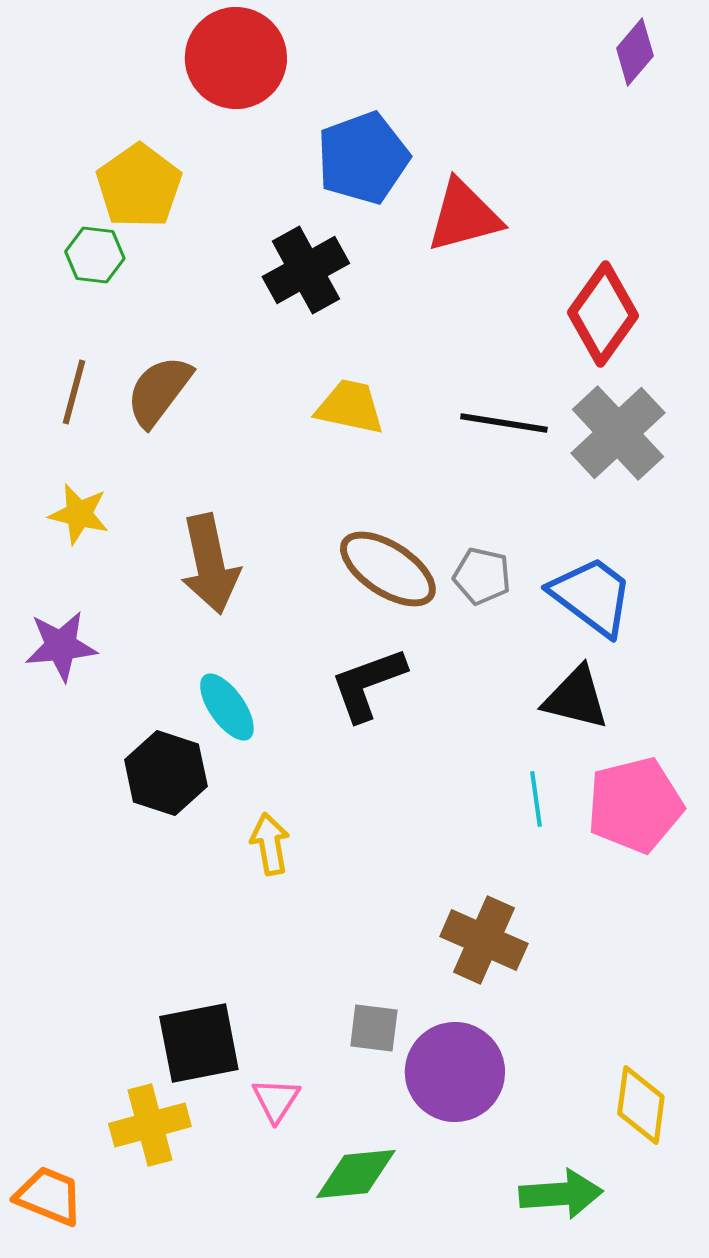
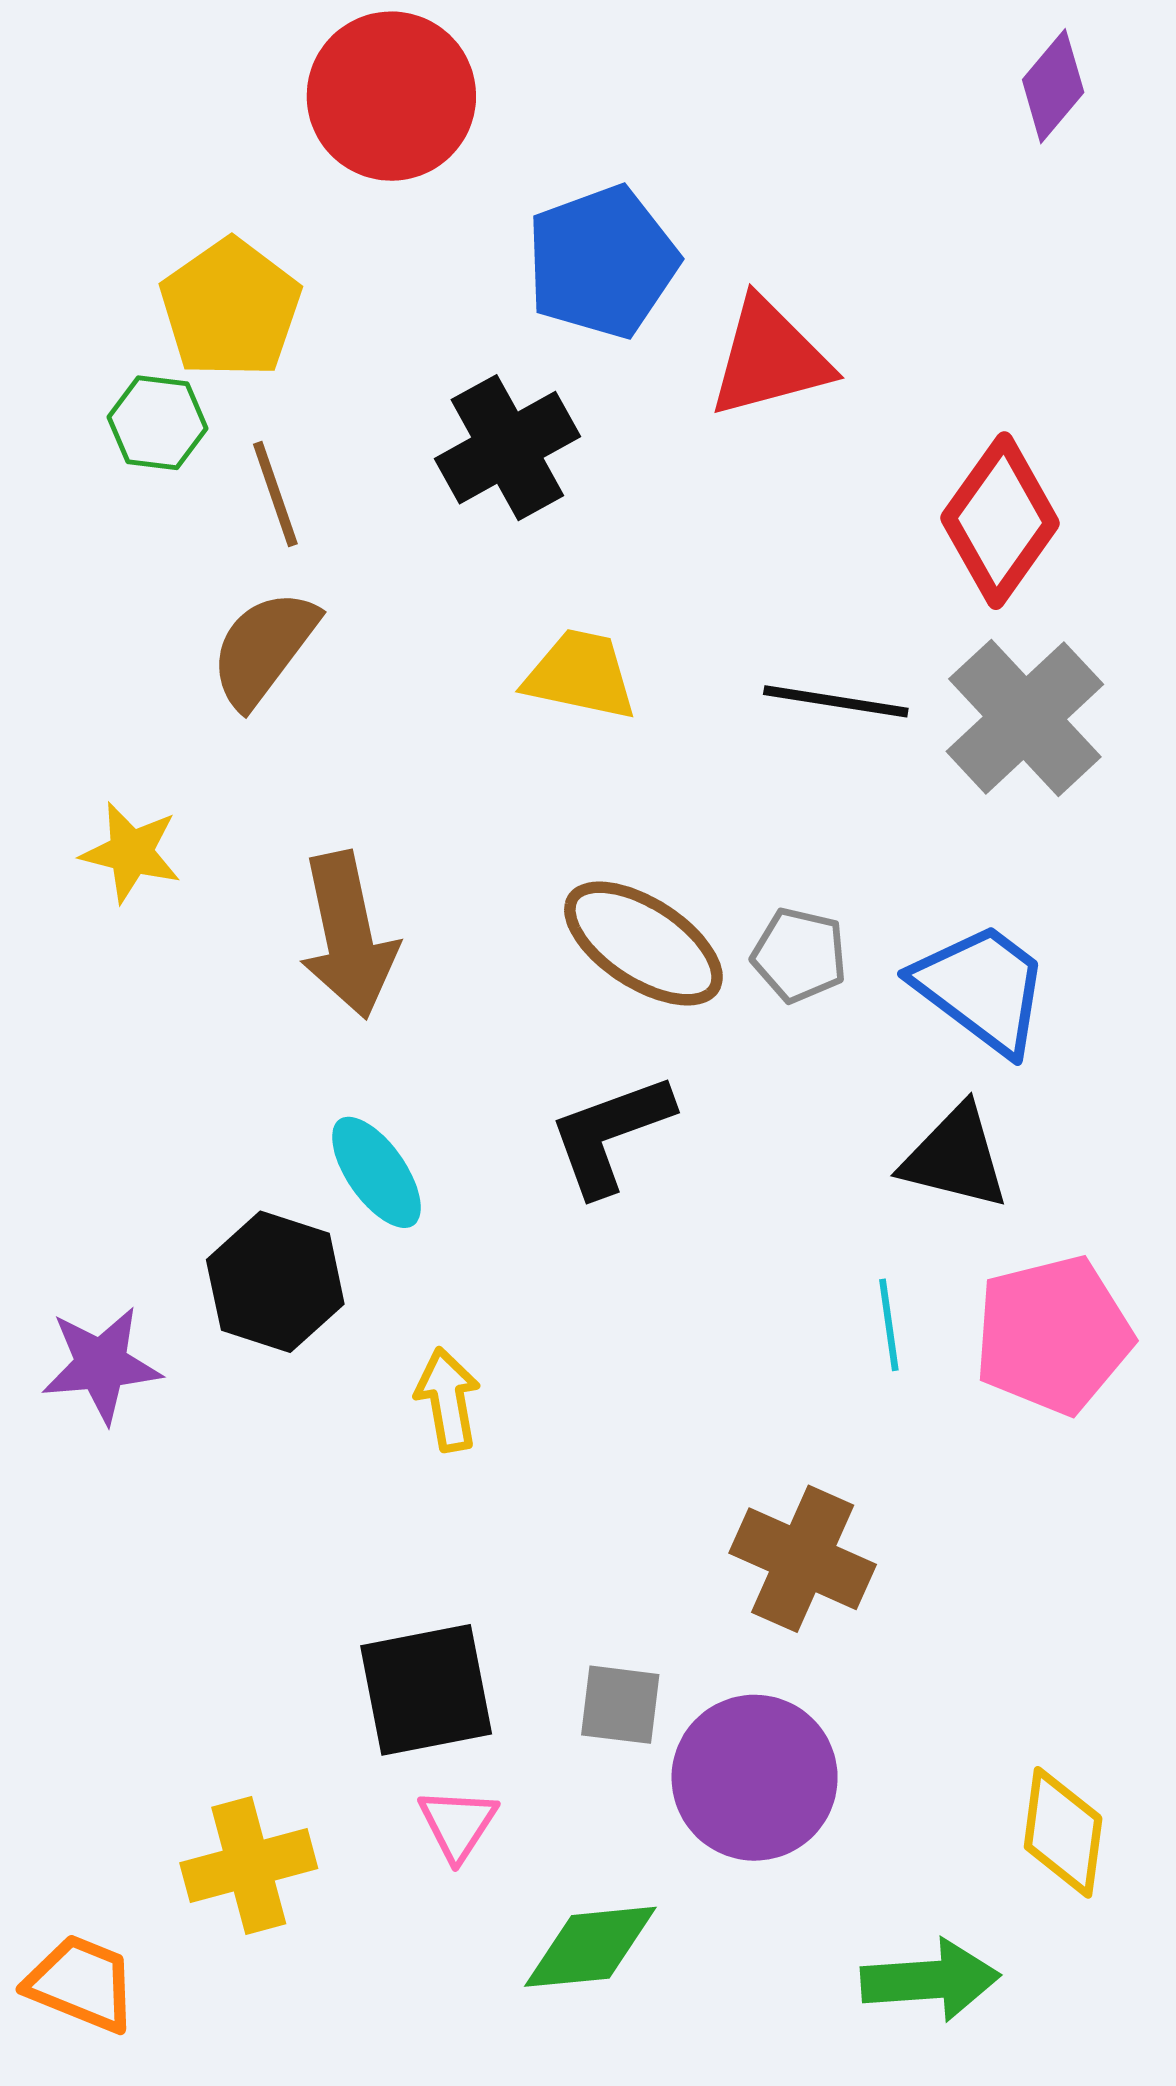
brown line: (74, 392) -> (275, 494), moved, turned -34
purple star: (61, 646) -> (101, 1365), moved
black square: (199, 1043) -> (426, 1690), moved

